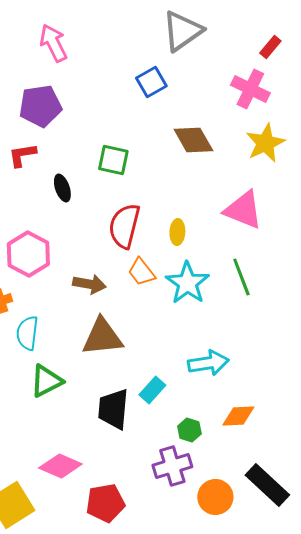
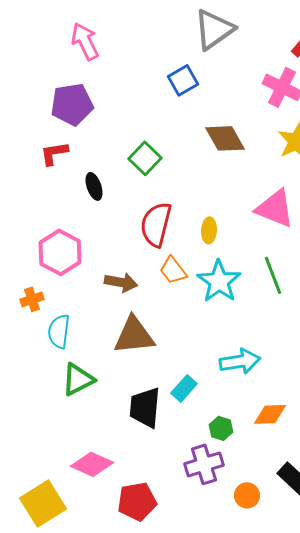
green square: (113, 160) -> (145, 158), turned 32
orange circle: (215, 497) -> (247, 495), size x0.7

